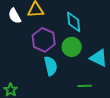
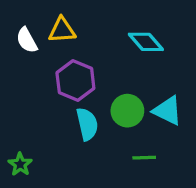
cyan diamond: (74, 22) -> (146, 42), moved, turned -35
green circle: (72, 47) -> (127, 111), moved

